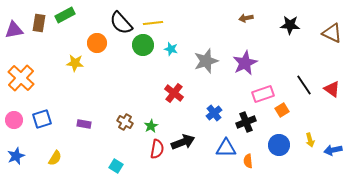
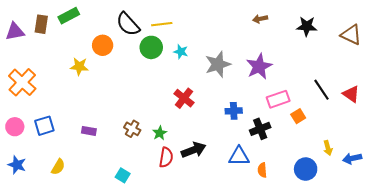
blue cross: (214, 113) -> (234, 111), moved, turned 35
blue circle: (279, 145) -> (306, 169), moved
blue star: (16, 156) -> (17, 165), turned -30

